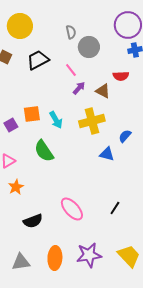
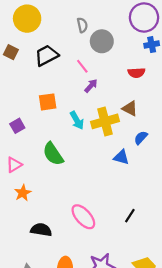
brown triangle: (103, 91) -> (130, 108), moved
orange square: (32, 114) -> (48, 102), moved
cyan arrow: (56, 120) -> (77, 120), moved
black semicircle: (33, 221) -> (41, 230), turned -150

